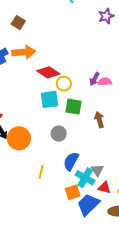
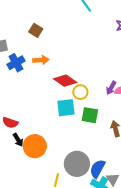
orange arrow: (24, 52) -> (41, 60), size x0.7
gray circle: (59, 134) -> (77, 164), moved, size x1.6
blue semicircle: (71, 161) -> (98, 169), moved

